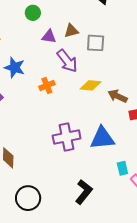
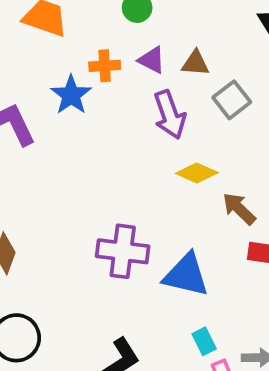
gray square: (96, 43) -> (232, 100), turned 30
orange cross: (47, 85) -> (105, 66), moved
cyan rectangle: (122, 168) -> (204, 341), turned -32

